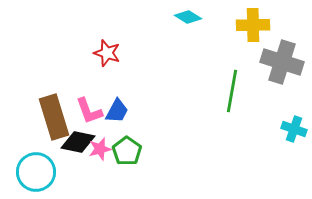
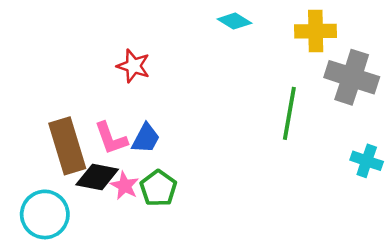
pink star: (100, 149) -> (125, 186), turned -30

